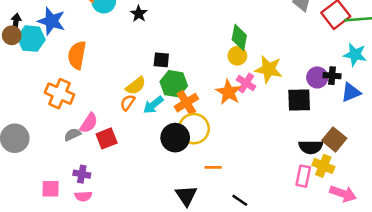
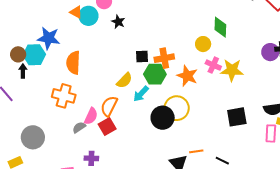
black arrow: (16, 22) -> (23, 71), moved
green diamond: (239, 37) -> (220, 27), moved
yellow star: (269, 69) -> (232, 70), moved
orange star: (228, 92) -> (187, 76), moved
black square: (299, 100) -> (237, 117), moved
orange semicircle: (128, 103) -> (109, 106), moved, size x1.5
orange cross: (186, 103) -> (164, 58), moved, turned 30
orange line: (213, 167) -> (196, 151), moved

